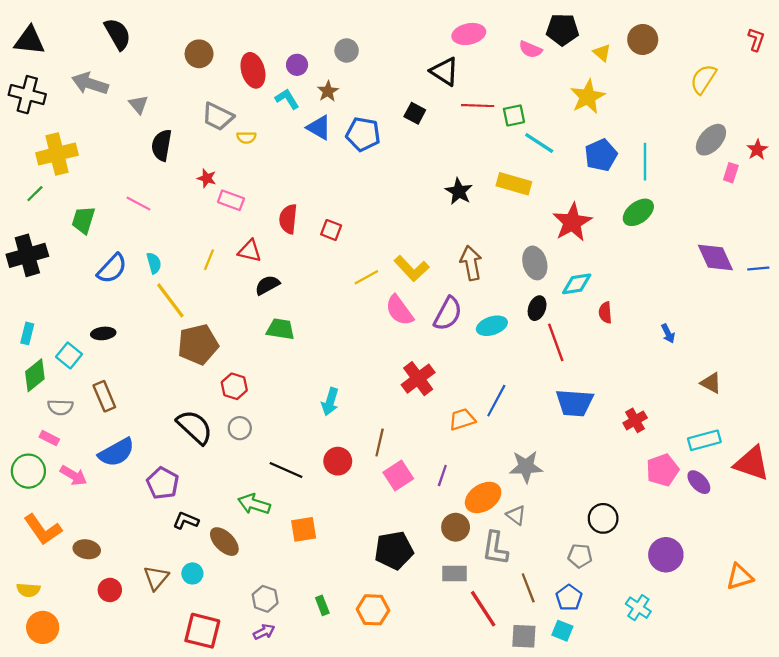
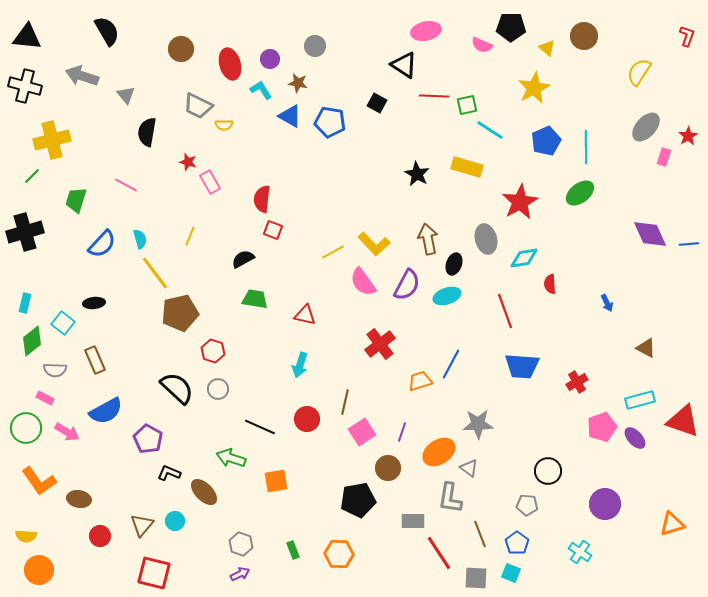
brown star: (328, 91) -> (298, 83), turned -30
pink rectangle: (231, 200) -> (210, 182), turned 40
red square: (331, 230) -> (273, 230), moved
red triangle: (250, 251) -> (305, 315), moved
black ellipse: (537, 308) -> (454, 264), moved
brown circle: (456, 527) -> (388, 468), moved
red square: (202, 631) -> (154, 573), moved

